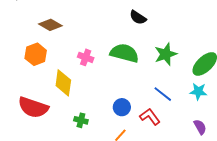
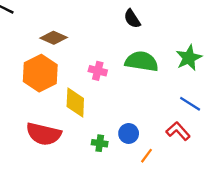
black semicircle: (138, 17) -> (132, 19), moved, turned 30
orange hexagon: (36, 54) -> (40, 73), size x1.4
blue circle: (122, 107) -> (129, 133), moved

